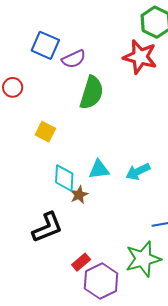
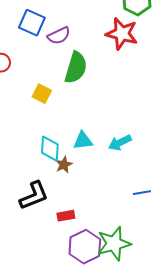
yellow square: (45, 132) -> (42, 94), moved
green star: (143, 259) -> (114, 244), moved
red rectangle: (81, 262) -> (66, 216), moved, turned 30

